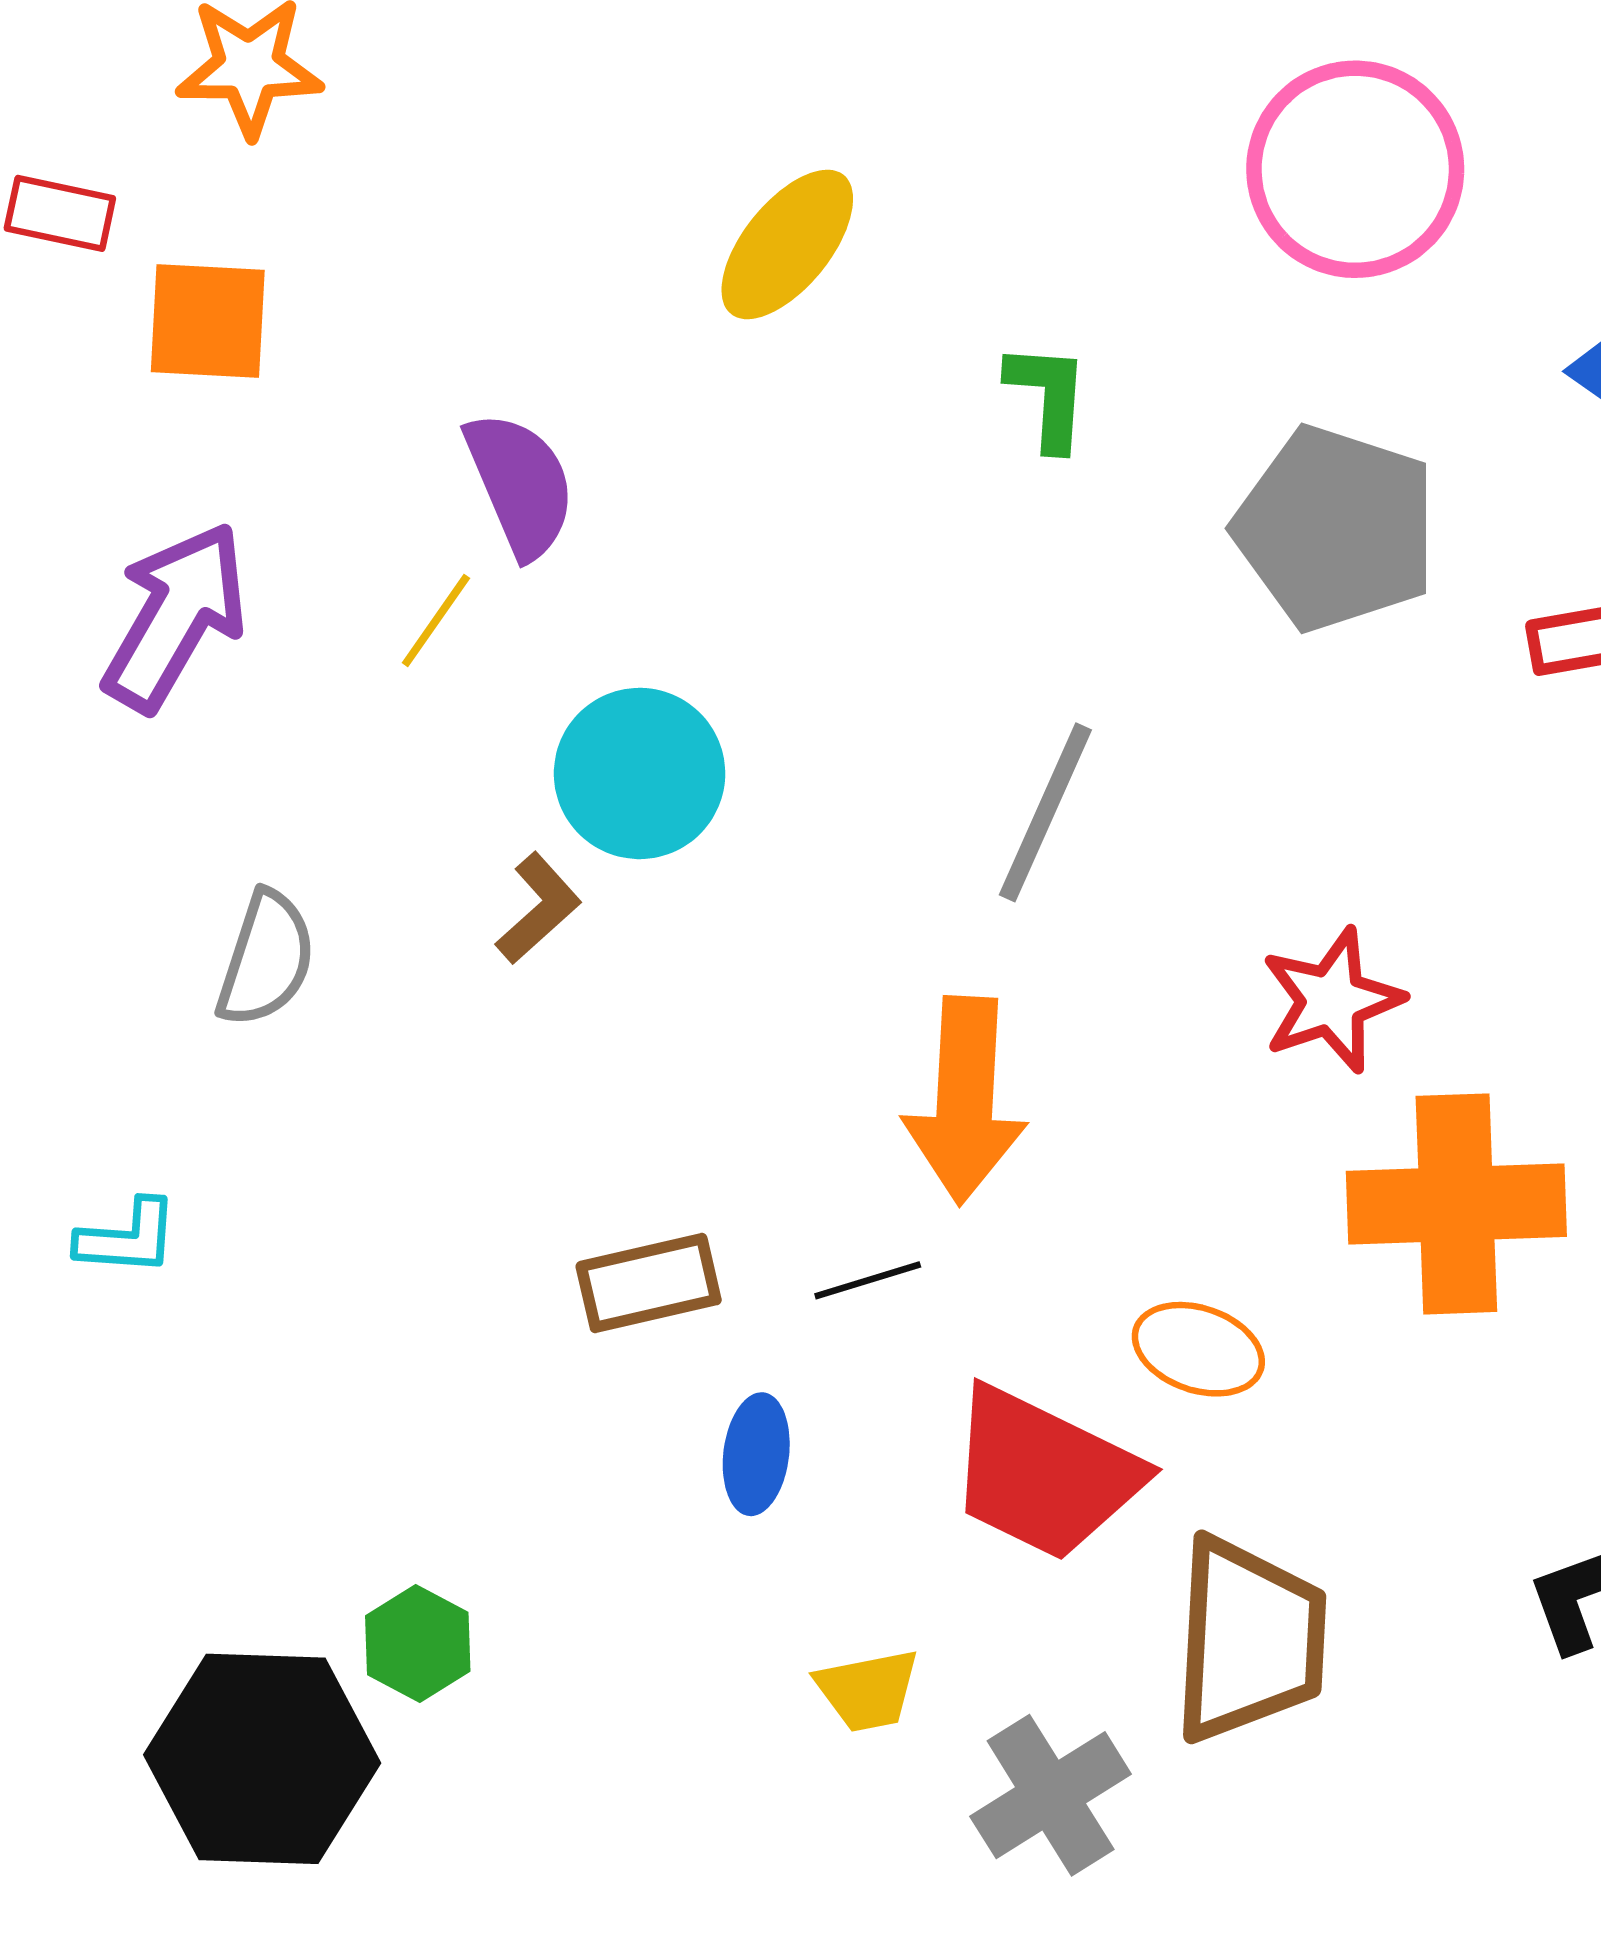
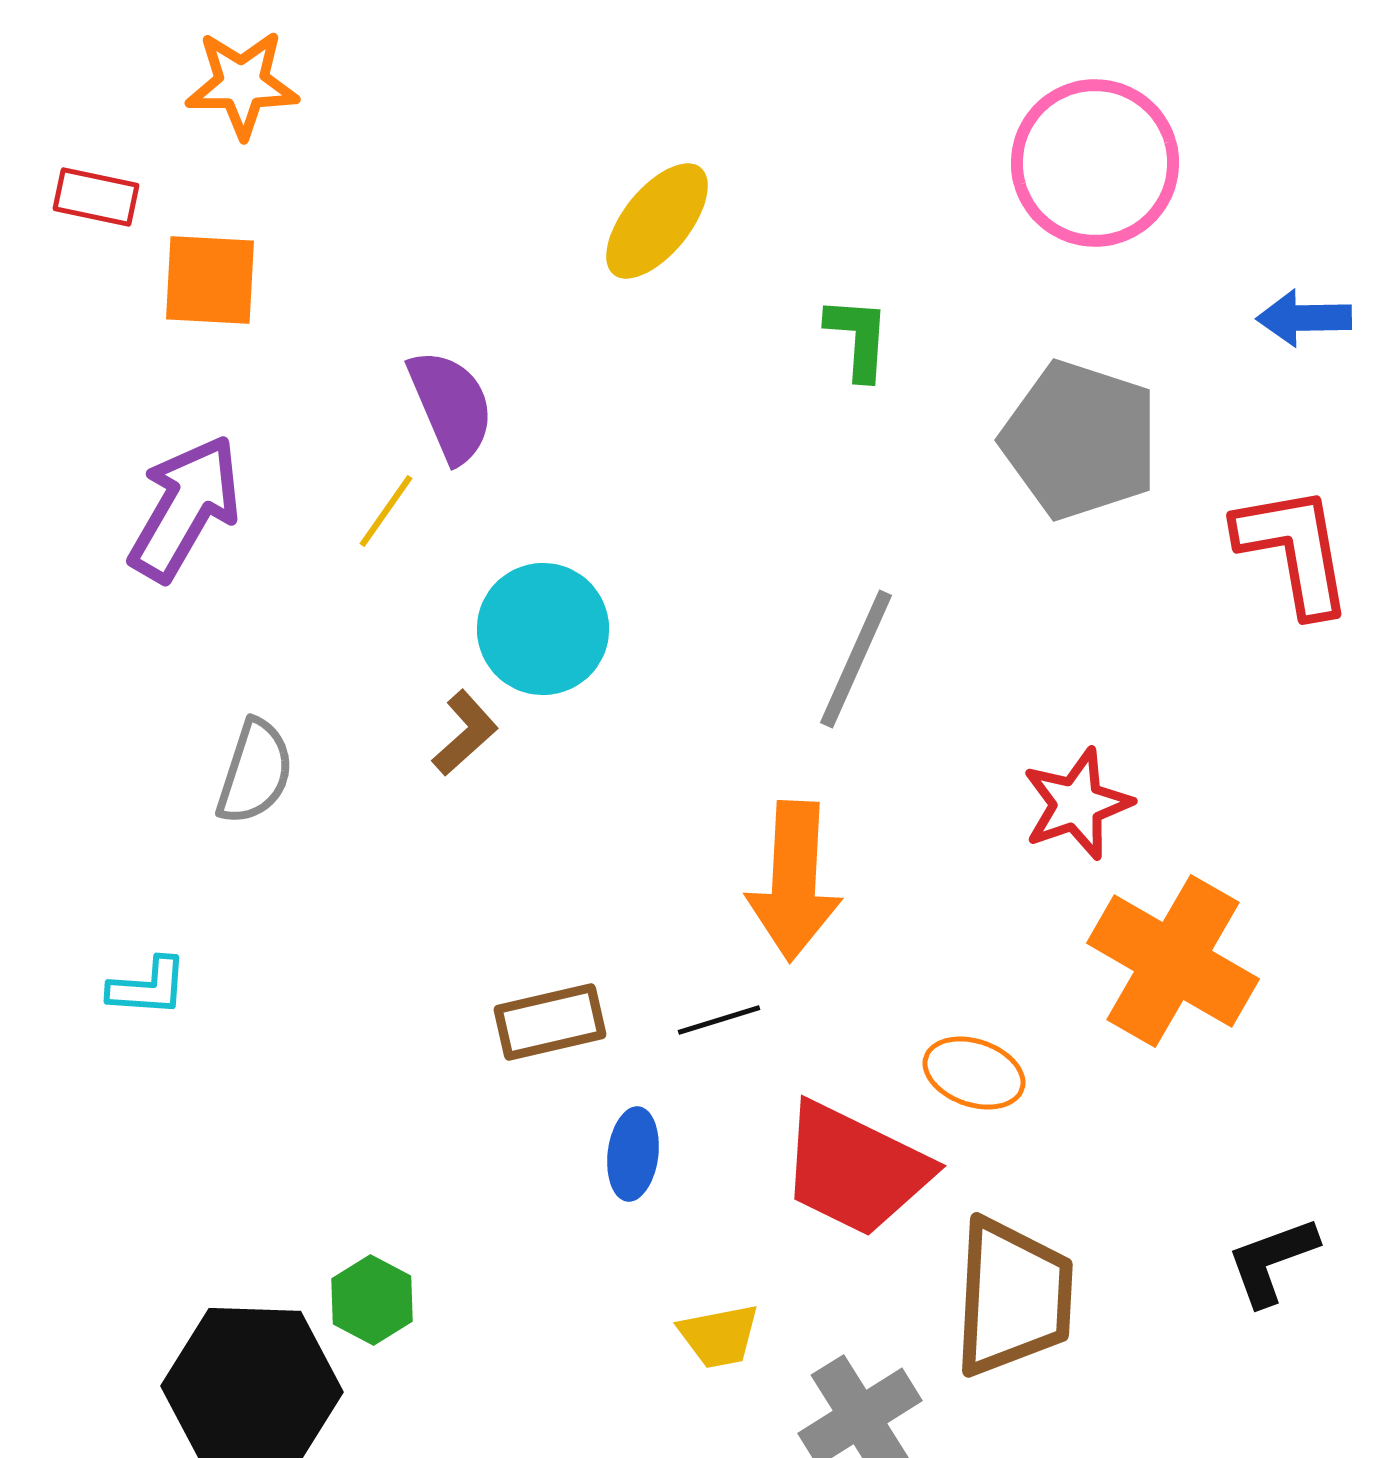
orange cross: (1456, 1204) -> (1173, 961), turned 32

